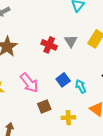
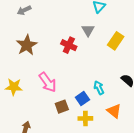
gray triangle: (71, 41) -> (88, 30), moved
blue square: (63, 80) -> (82, 99), moved

